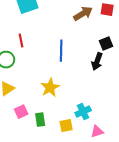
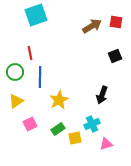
blue line: (61, 51) -> (40, 77), moved
black arrow: (97, 62) -> (102, 95), moved
green rectangle: (40, 120) -> (58, 129), moved, turned 64

